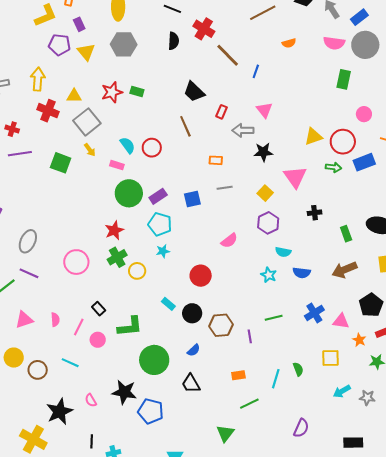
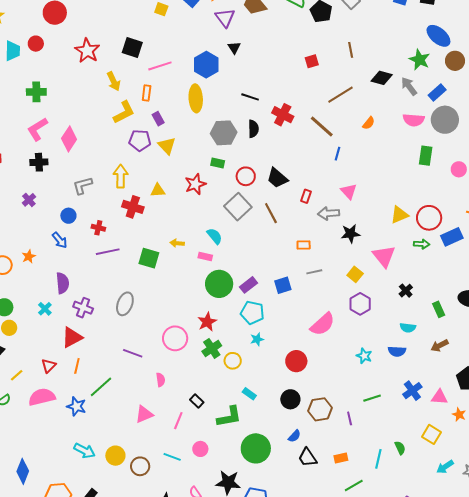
orange semicircle: (289, 43) -> (369, 123), turned -32
gray hexagon: (124, 44) -> (224, 133), moved
brown line: (228, 55) -> (322, 127), moved
green rectangle: (137, 92) -> (218, 163), moved
pink circle: (364, 114) -> (459, 169), moved
gray square: (87, 122) -> (238, 207), moved
red circle: (152, 148) -> (246, 176), moved
yellow arrow: (90, 150) -> (177, 243), turned 136
black cross: (315, 213) -> (406, 291), turned -32
gray ellipse: (28, 241) -> (125, 304), moved
pink semicircle: (229, 241) -> (323, 324), size x1.5
cyan semicircle: (283, 252) -> (408, 328), moved
pink circle: (76, 262) -> (175, 338), moved
brown arrow: (345, 270) -> (440, 346), size x0.7
purple line: (29, 273) -> (133, 353), moved
cyan rectangle: (168, 304) -> (249, 394), moved
pink triangle: (24, 320) -> (144, 414), moved
pink semicircle: (55, 320) -> (161, 380), moved
pink circle: (98, 340) -> (200, 449), moved
yellow square: (330, 358) -> (431, 434), turned 36
black trapezoid: (191, 384) -> (307, 457), moved

